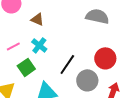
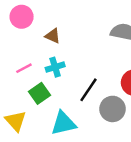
cyan cross: (39, 45) -> (55, 67), turned 35

